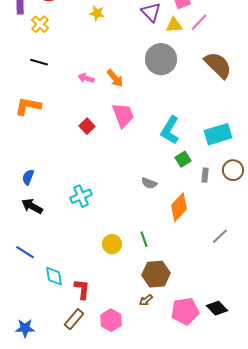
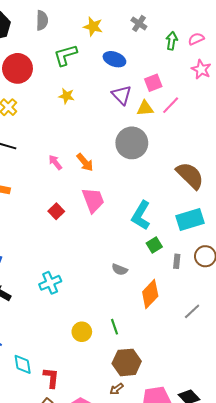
brown semicircle: (218, 65) -> (190, 176), moved
pink arrow: (86, 78) -> (55, 162), turned 35
gray line: (220, 236) -> (192, 311), moved

